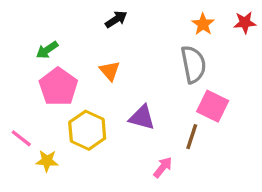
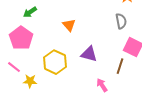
gray semicircle: (193, 64) -> (121, 21), size x0.7
pink pentagon: (58, 87) -> (21, 38), moved
pink arrow: (163, 167) -> (102, 85), turned -72

